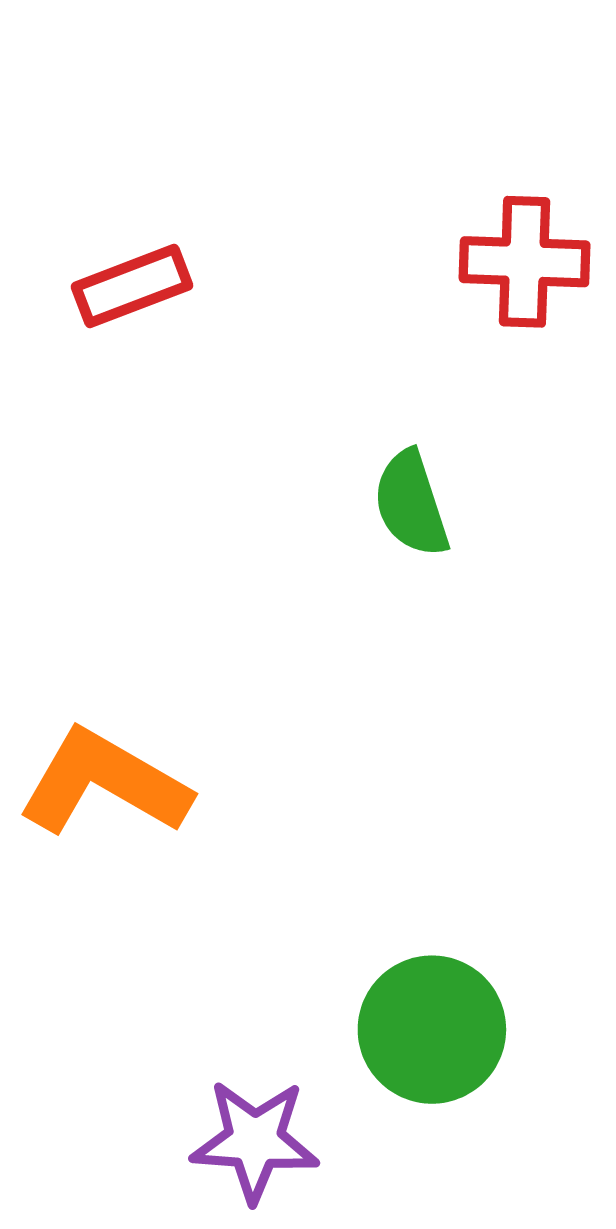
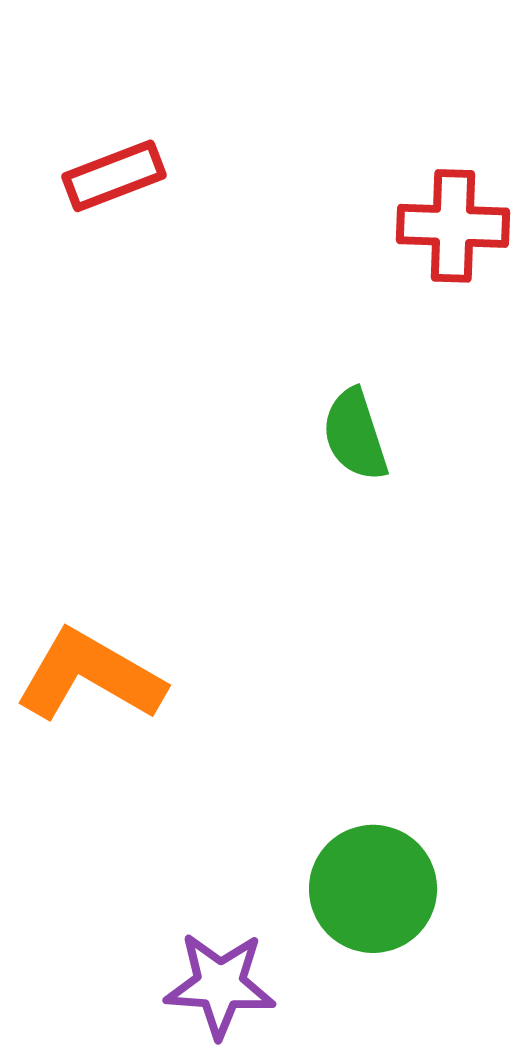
red rectangle: (132, 286) -> (114, 176), moved

